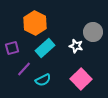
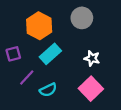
gray circle: (93, 32) -> (82, 18), moved
white star: (76, 46) -> (92, 58), moved

